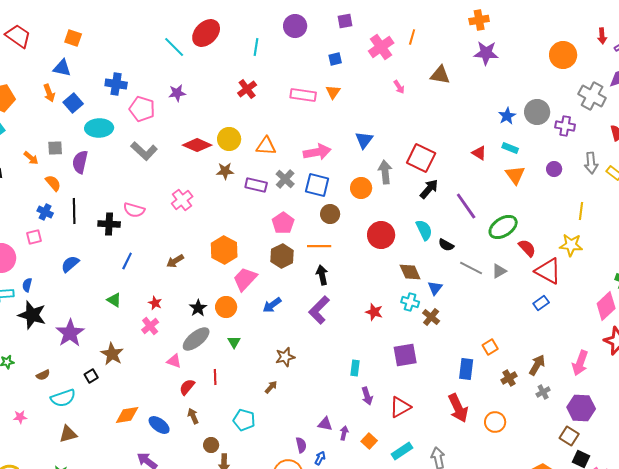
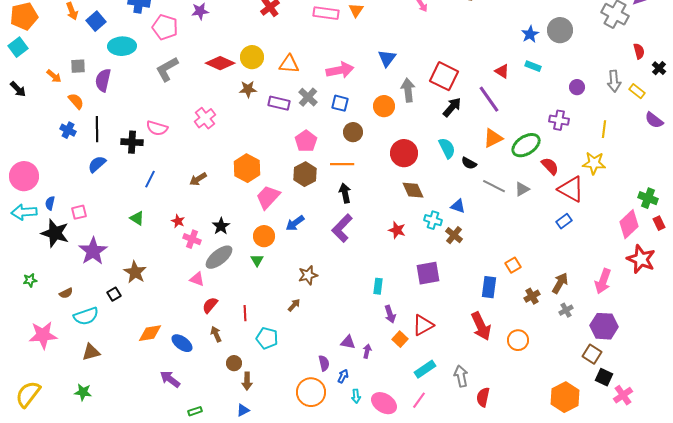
purple cross: (565, 126) -> (559, 120), moved
gray L-shape: (144, 151) -> (167, 69), turned 108
orange triangle: (515, 175) -> (493, 138), moved, turned 40
blue square: (317, 185) -> (340, 103), size x0.7
purple line: (466, 206) -> (489, 99), moved
pink square: (34, 237) -> (79, 212), moved
blue semicircle: (70, 264) -> (97, 164), moved
brown diamond: (410, 272) -> (413, 190), moved
blue triangle: (435, 288) -> (458, 206), turned -49
orange circle: (226, 307) -> (264, 236), moved
pink cross: (150, 326) -> (192, 239), moved, turned -30
red line: (215, 377) -> (245, 313), moved
pink star: (20, 417) -> (43, 335), size x2.0
orange square: (369, 441) -> (400, 339), moved

